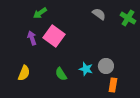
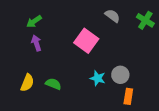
green arrow: (40, 13) -> (34, 21), moved
pink square: (54, 36) -> (86, 41), moved
green semicircle: (61, 74) -> (53, 84), moved, turned 144

